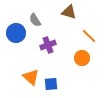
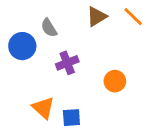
brown triangle: (69, 12) -> (97, 17), turned -49
orange line: (89, 36) -> (133, 17), moved

